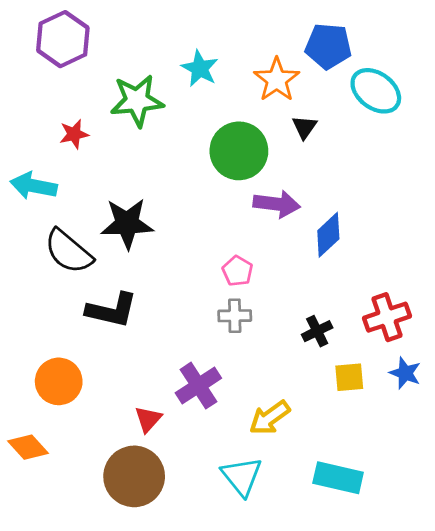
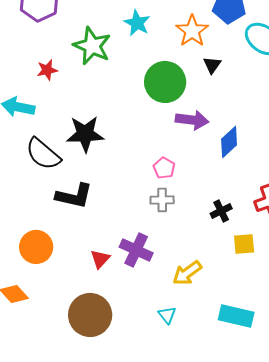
green star: (137, 101) -> (92, 46), turned 30
purple cross: (198, 386) -> (136, 250), turned -32
red triangle: (148, 419) -> (100, 259), moved
cyan triangle: (242, 476) -> (167, 315), size x0.6

